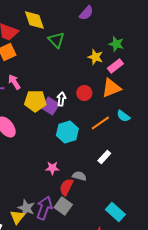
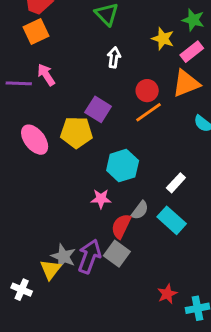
white arrow: (61, 99) -> (114, 57), moved
yellow pentagon: (35, 101) -> (76, 132), moved
orange line: (100, 123) -> (149, 112), moved
cyan hexagon: (67, 132) -> (123, 166), moved
gray semicircle: (79, 176) -> (140, 210), turned 112
cyan rectangle: (115, 212) -> (172, 220), moved

